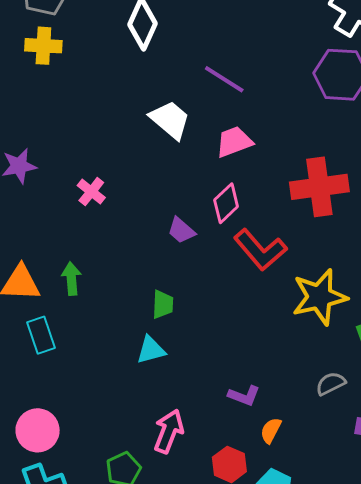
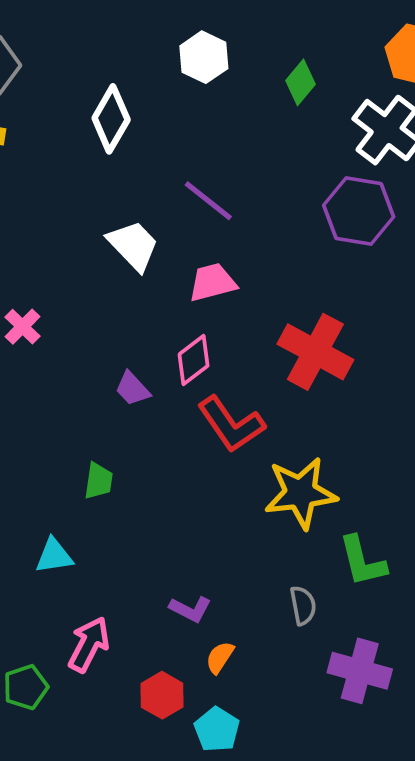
red cross: (319, 187) -> (315, 352), turned 30
cyan triangle: (151, 350) -> (54, 556), moved
gray semicircle: (331, 384) -> (303, 605), turned 100

